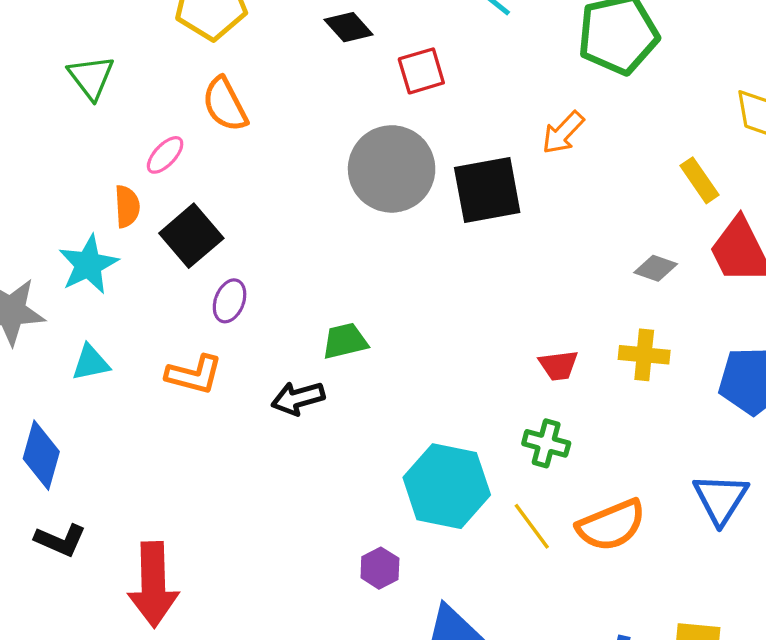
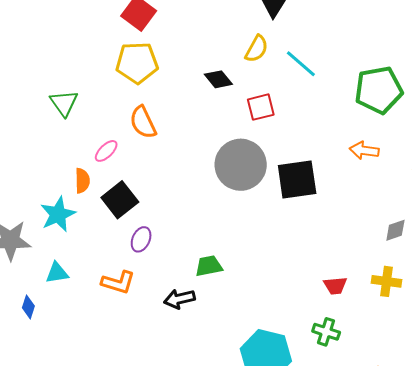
orange arrow: (563, 133) -> (364, 150), moved, turned 52
gray diamond: (656, 268) -> (395, 230), turned -40
blue diamond: (41, 455) -> (28, 307), moved, size x0.6

